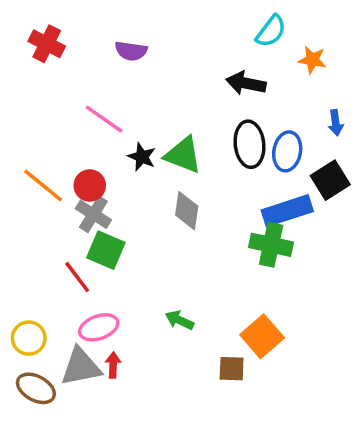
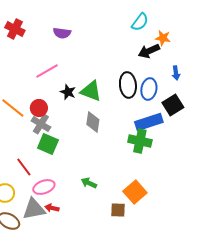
black arrow: (246, 83) -> (149, 51), moved, turned -35
pink line: (104, 119) -> (47, 71), turned -65
red line: (77, 277) -> (24, 167), moved
red arrow: (113, 365) -> (52, 208), turned -80

